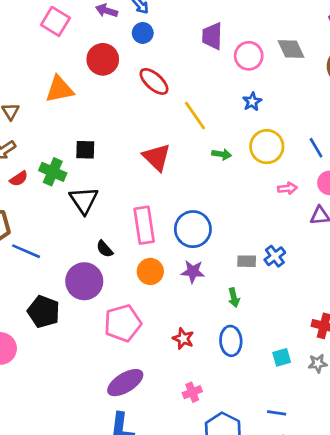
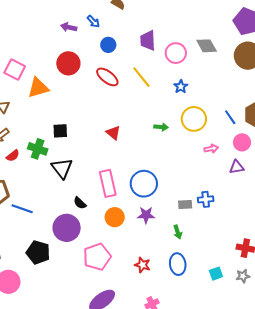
pink square: (55, 21) -> (15, 70), moved
blue circle: (143, 33) -> (108, 45), moved
yellow line: (195, 116) -> (141, 77), moved
red triangle: (157, 157) -> (113, 133), size x0.7
blue cross: (275, 256) -> (206, 199), turned 35

